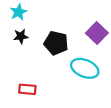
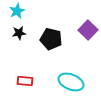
cyan ellipse: (85, 68) -> (71, 82), moved

